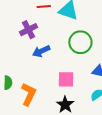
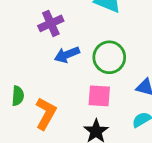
green circle: (80, 42) -> (109, 57), moved

